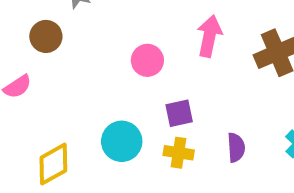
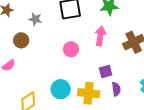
purple square: (179, 113) -> (106, 72), moved
yellow cross: (179, 153) -> (88, 93), size x1.5

